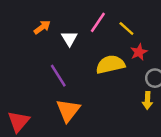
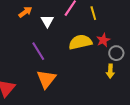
yellow line: (126, 29) -> (93, 13), turned 32
red star: (139, 52) -> (103, 40), moved

